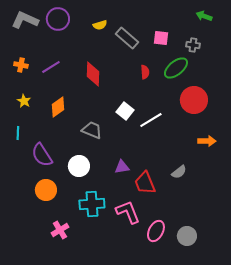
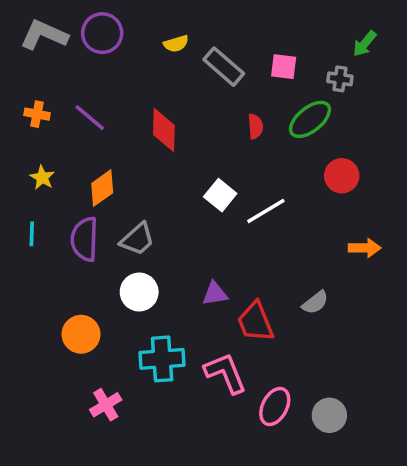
green arrow: (204, 16) -> (365, 44), moved, turned -70
purple line: (51, 67) -> (90, 118), turned 72
red circle: (194, 100) -> (342, 176), size x0.7
gray trapezoid: (92, 130) -> (137, 239), moved, turned 115
purple semicircle: (42, 155) -> (85, 239), moved, turned 35

